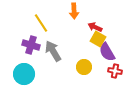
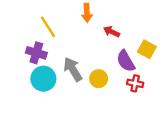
yellow square: (98, 39) -> (147, 49), moved
gray arrow: (53, 51) -> (73, 69), moved
cyan circle: (24, 74) -> (43, 79), moved

